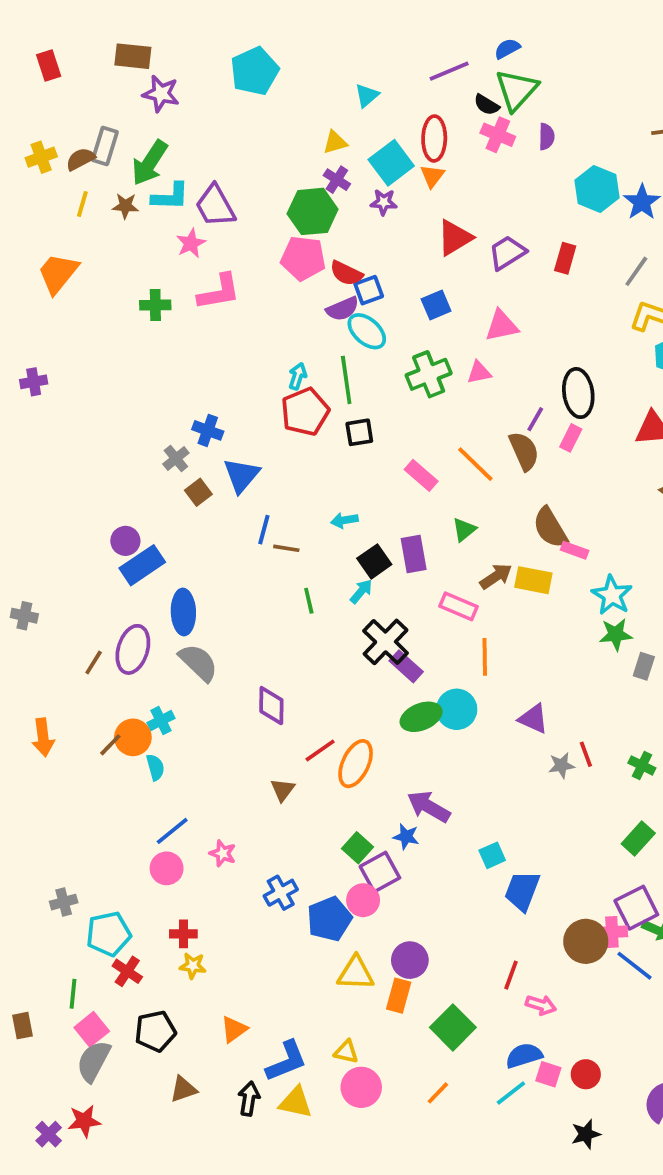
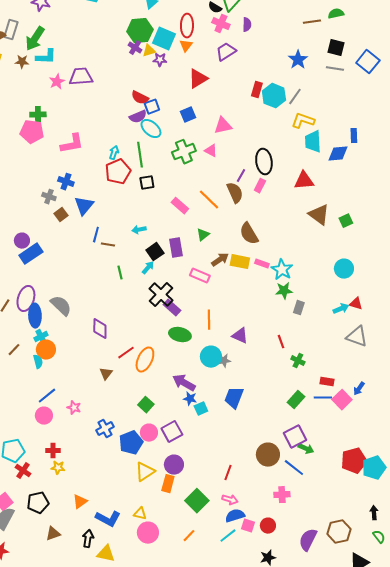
yellow triangle: (335, 142) -> (149, 51), moved
cyan square: (391, 163) -> (164, 39), turned -30
cyan hexagon: (597, 189) -> (274, 96), moved
purple trapezoid: (215, 206) -> (81, 77), moved, turned 115
green hexagon: (313, 211) -> (140, 31), moved
purple trapezoid: (507, 253) -> (226, 52), moved
pink pentagon: (303, 258) -> (32, 132), moved
pink L-shape: (219, 292) -> (72, 144), moved
pink triangle: (479, 372) -> (211, 151), turned 40
gray cross: (176, 459) -> (49, 197), turned -32
pink rectangle: (575, 550) -> (262, 264), moved
blue ellipse: (183, 612) -> (35, 316), moved
orange line: (485, 657) -> (209, 320), moved
cyan circle: (457, 709) -> (211, 357), moved
green ellipse: (421, 717) -> (180, 335), turned 35
orange circle: (133, 737) -> (46, 350), moved
red line: (586, 754) -> (281, 342), moved
gray star: (561, 765) -> (224, 361), moved
blue star: (406, 837) -> (190, 399), moved
cyan square: (492, 855) -> (201, 409), moved
purple square: (380, 872) -> (172, 432), moved
blue trapezoid: (522, 891) -> (234, 398), moved
pink cross: (612, 932) -> (282, 495), moved
yellow triangle: (356, 973) -> (145, 472), turned -35
pink arrow: (541, 1005) -> (230, 500), moved
blue L-shape: (286, 1061) -> (108, 519), turned 50
yellow triangle: (296, 1102) -> (106, 554), moved

